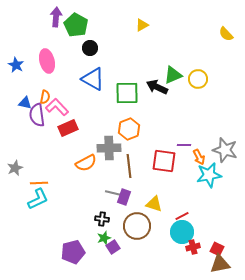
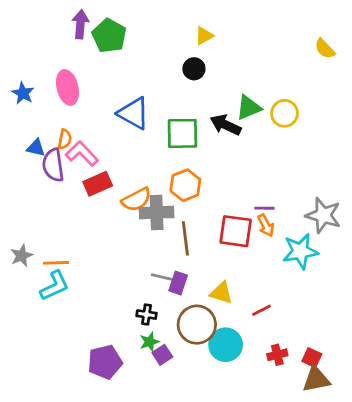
black circle: (90, 48) -> (194, 69), moved
orange arrow: (199, 157) -> (266, 225), moved
orange semicircle: (86, 163) -> (136, 200), moved
gray star: (15, 168) -> (22, 256), moved
cyan circle: (182, 232) -> (226, 345), moved

